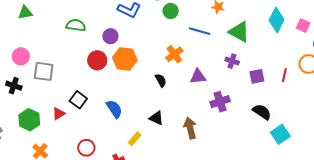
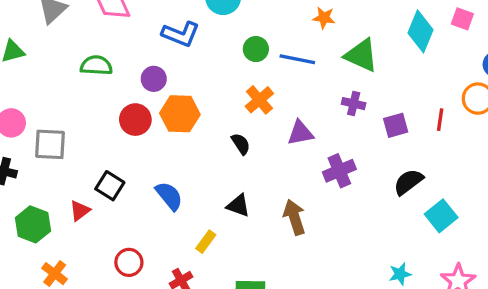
green circle: (171, 11) -> (256, 49), moved
pink square: (303, 26) -> (462, 19), moved
black semicircle: (262, 112) -> (408, 182), turned -66

